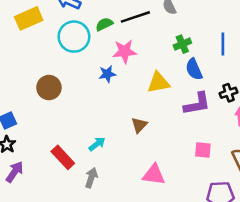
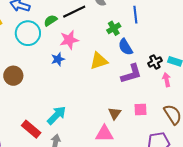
blue line: (223, 44) -> (135, 15), moved
brown triangle: (139, 125) -> (115, 113), moved
cyan arrow: (97, 144) -> (57, 115), size x1.5

